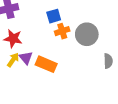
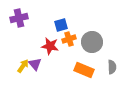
red star: (13, 39) -> (50, 46), moved
orange rectangle: (46, 64) -> (84, 70), moved

